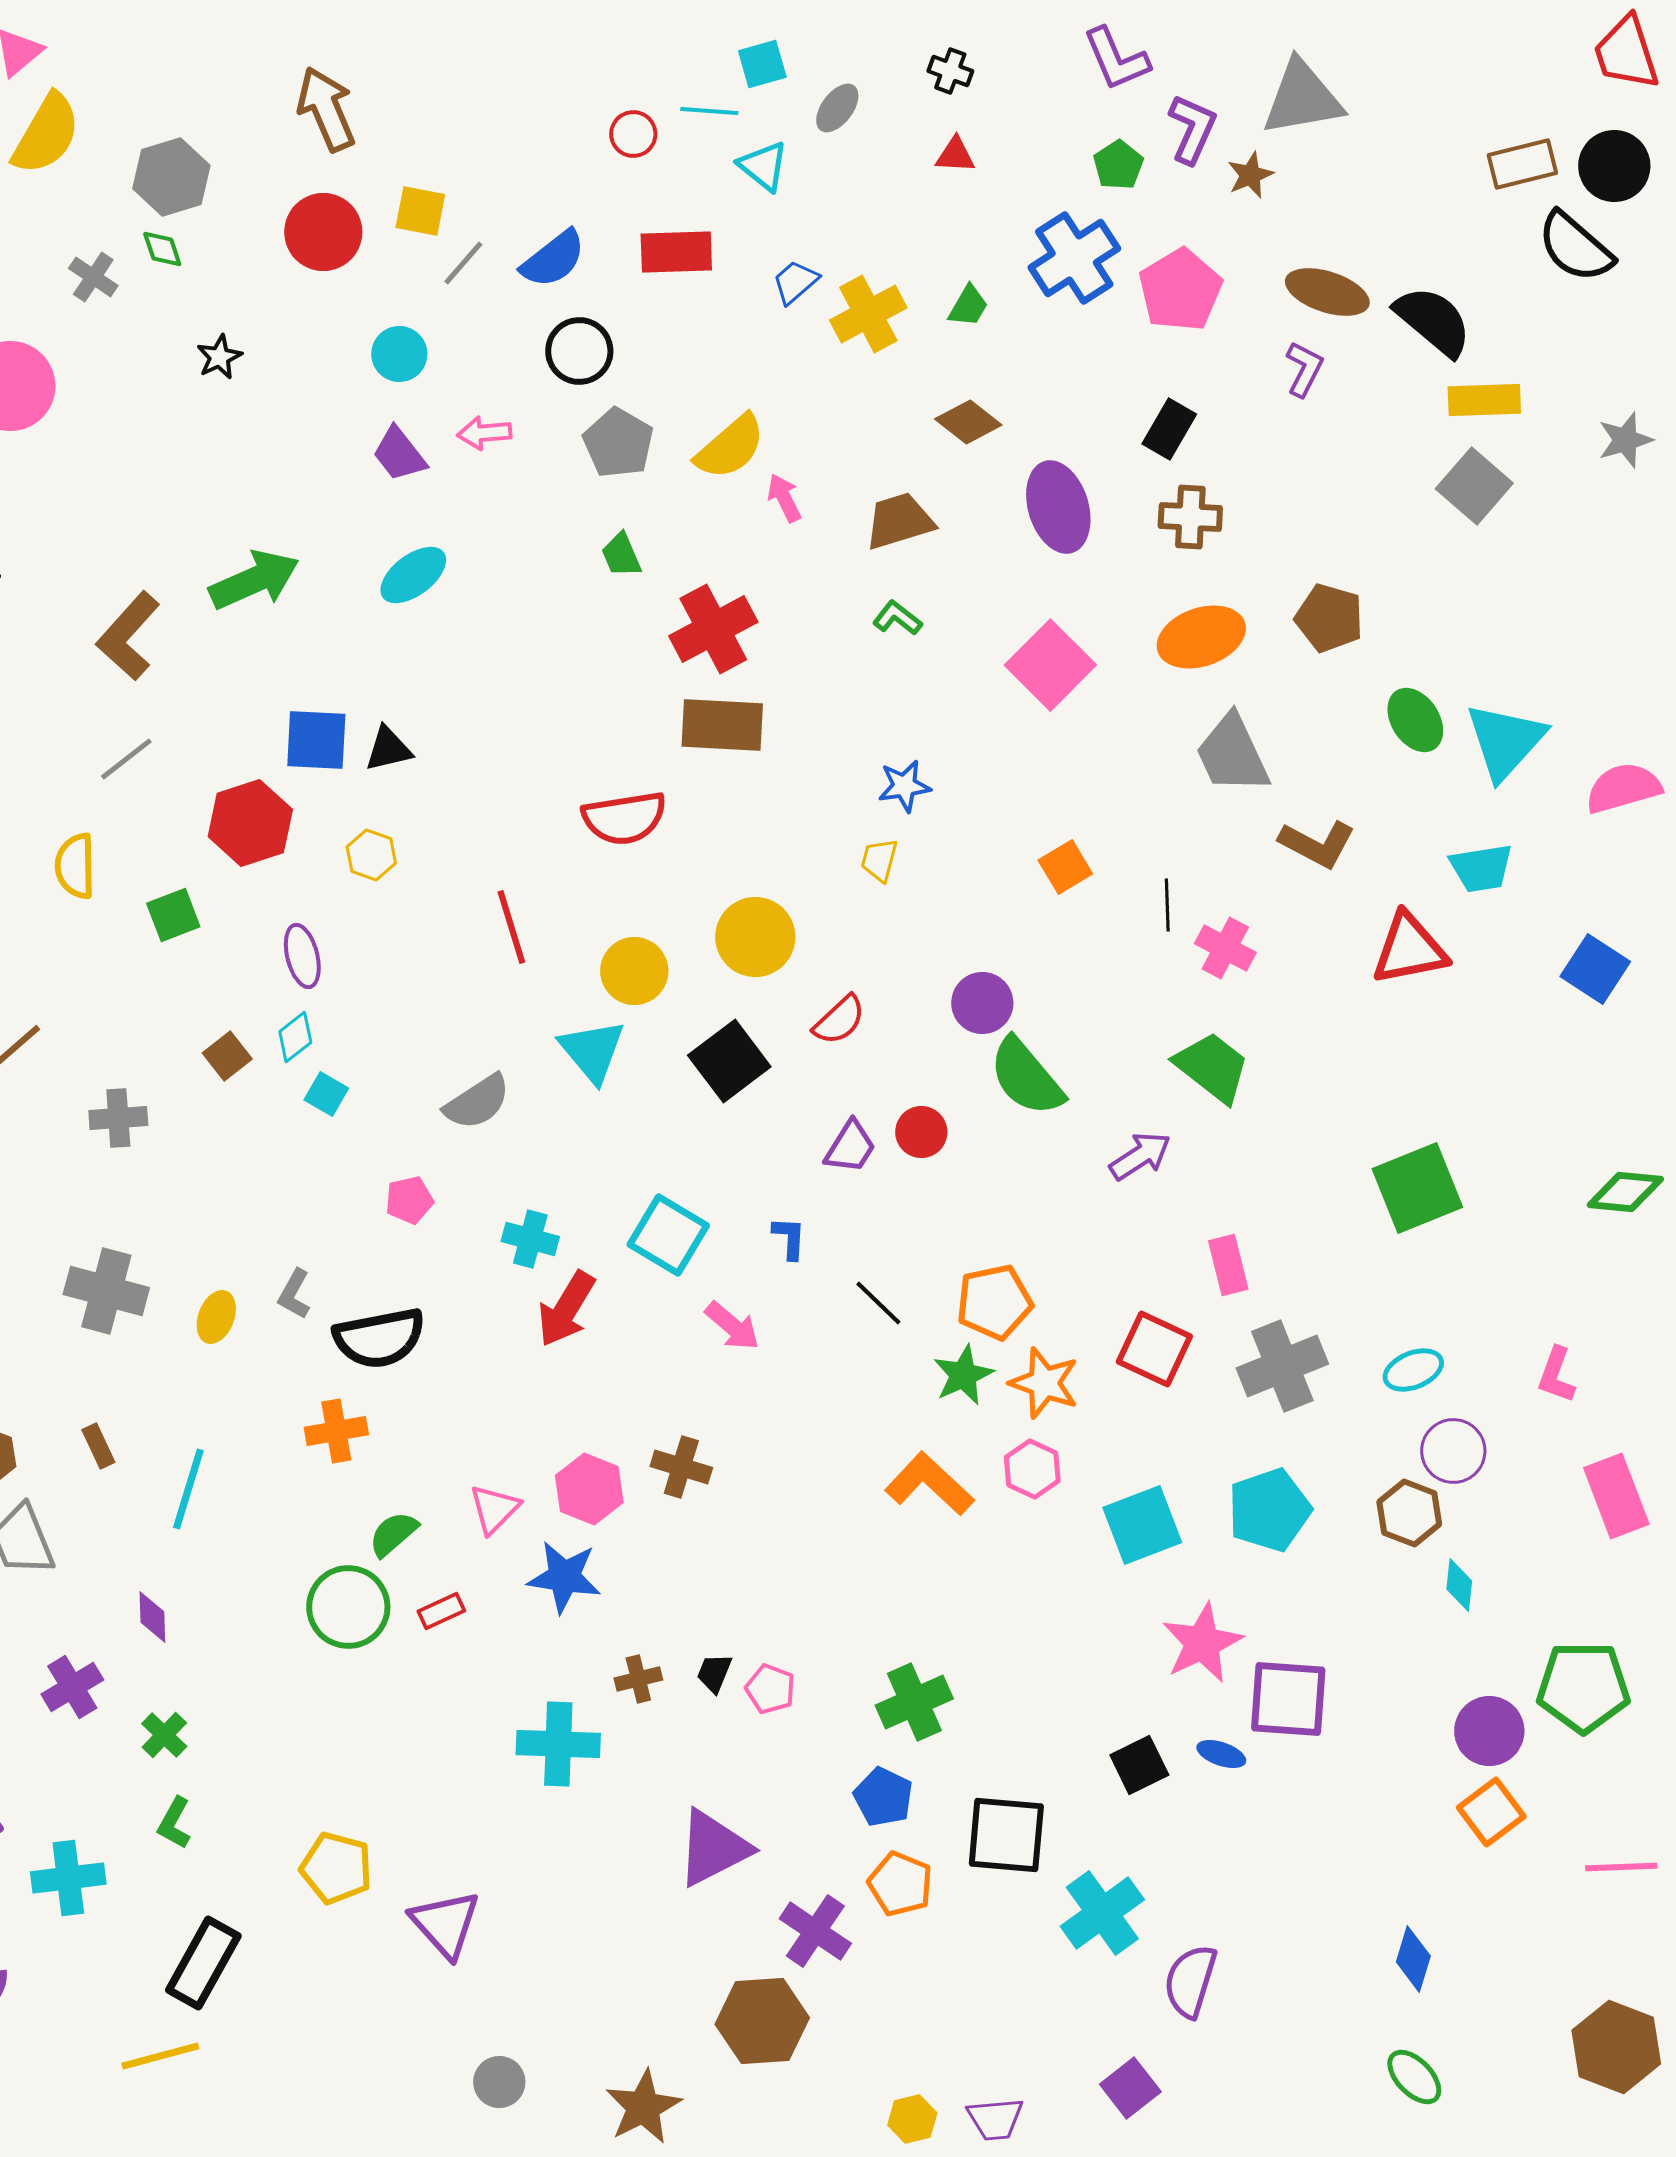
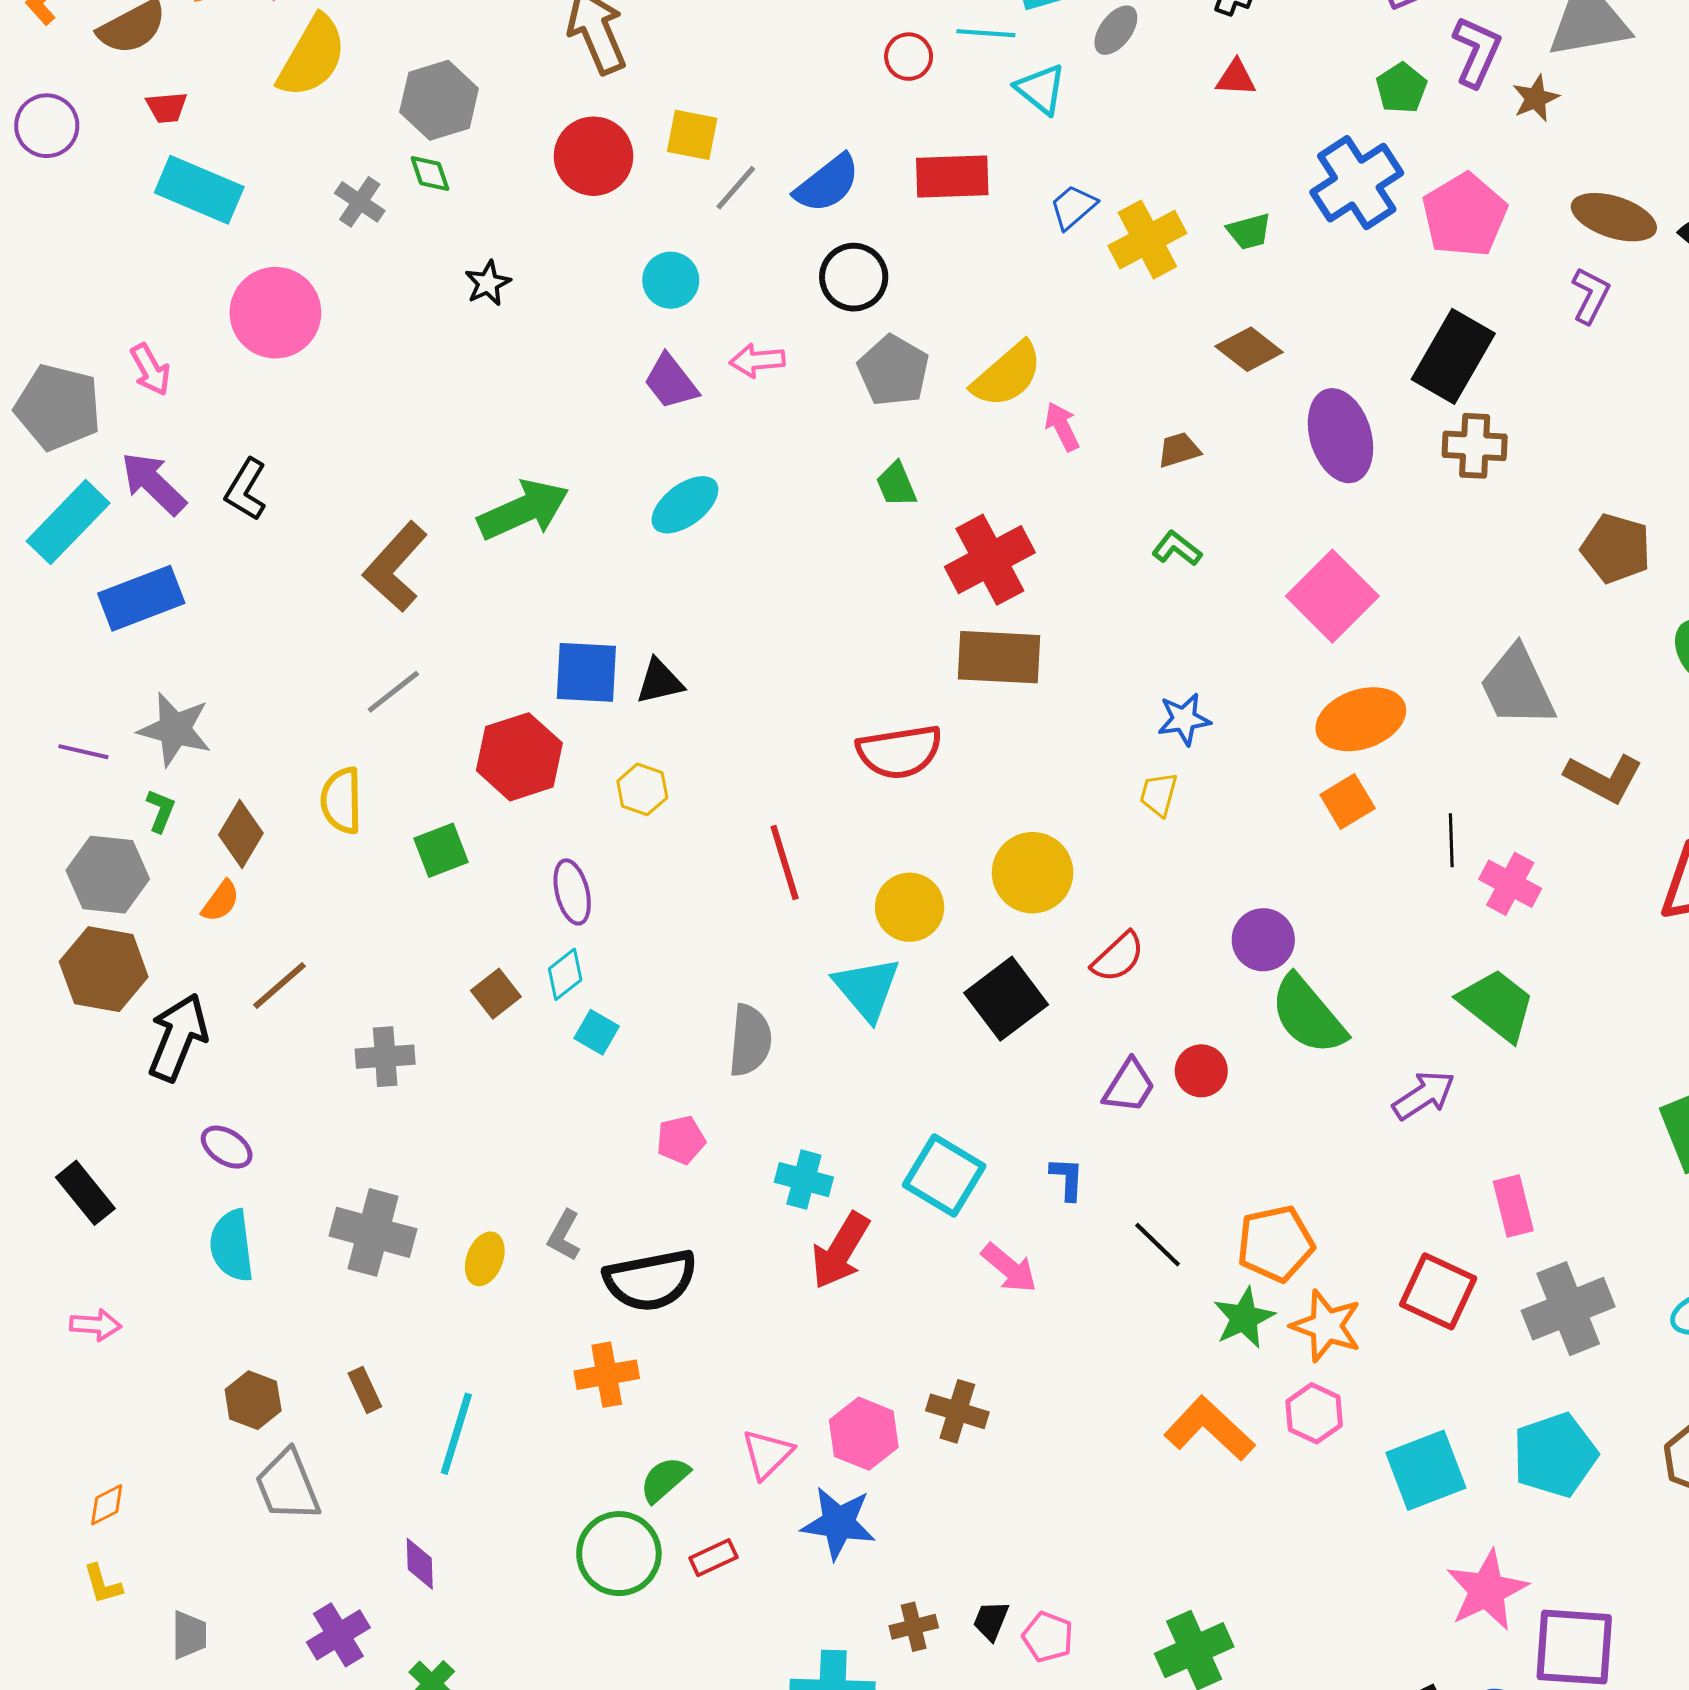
green trapezoid: (968, 306) -> (1249, 231), turned 45
black rectangle: (1169, 429) -> (1453, 356), size x1.5
brown trapezoid: (899, 521) -> (1179, 450), size x0.6
orange ellipse: (1201, 637) -> (1361, 719), moved
gray semicircle: (477, 1102) -> (750, 1040), turned -52

